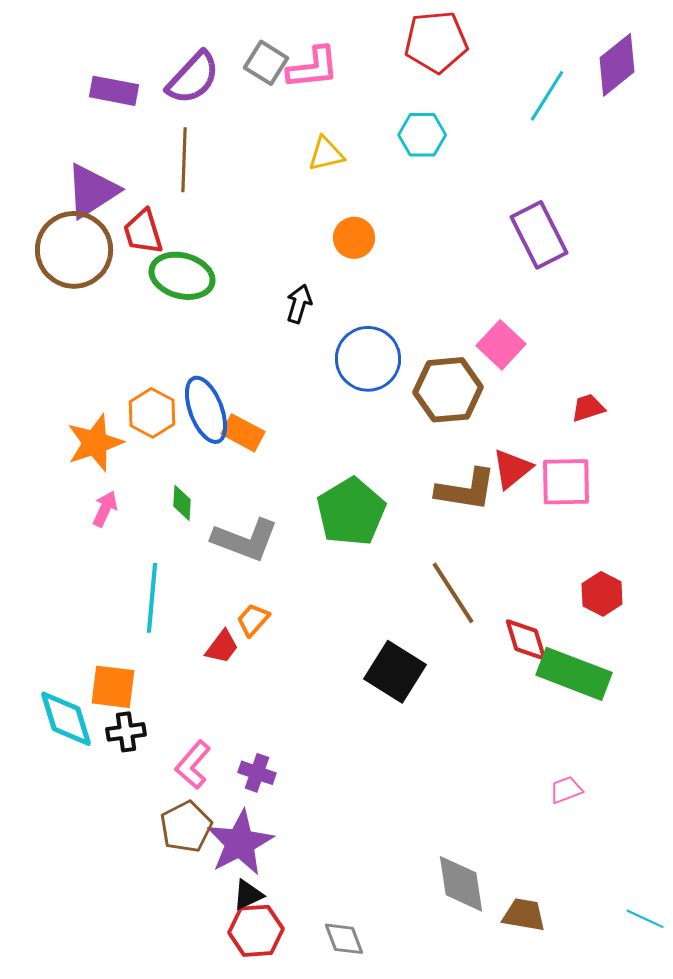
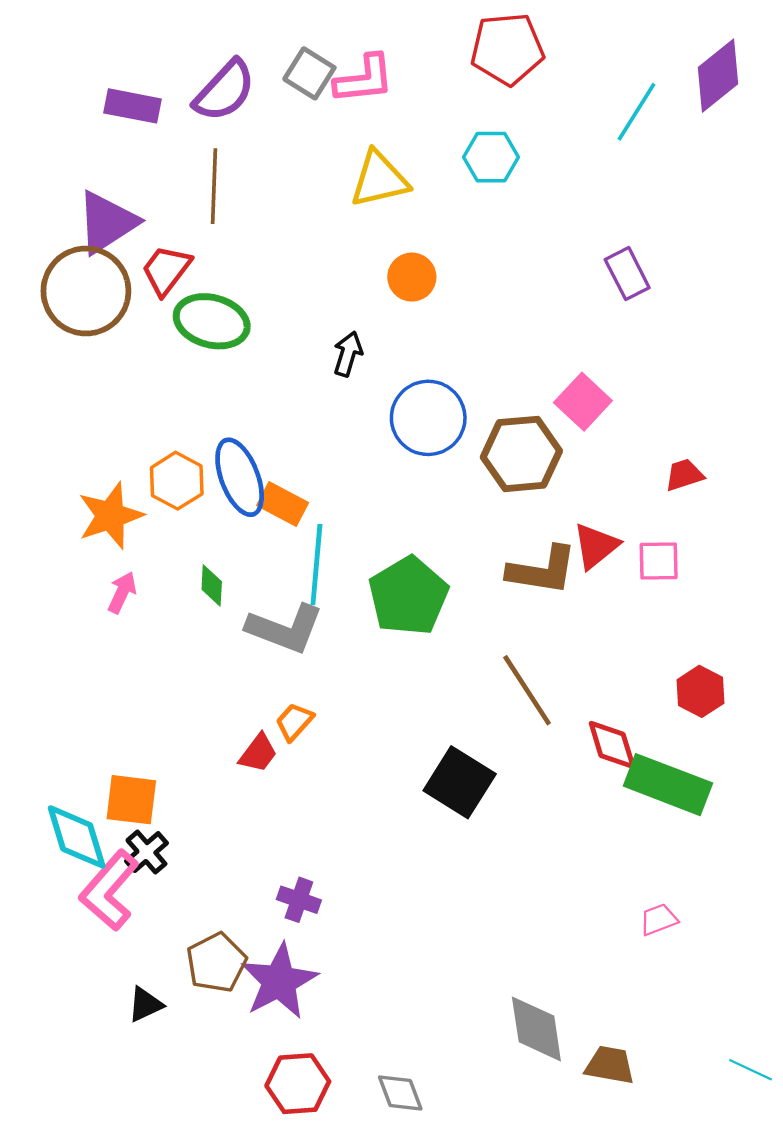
yellow triangle: (326, 154) -> (379, 179), size x1.4
red trapezoid: (143, 232) -> (166, 270), turned 54
purple rectangle: (539, 235) -> (627, 274), size x0.7
pink square: (566, 482) -> (659, 561), size x0.7
cyan line: (152, 598) -> (316, 565), moved
black cross: (126, 732) -> (146, 852), turned -33
pink L-shape: (193, 765) -> (109, 890), moved, size x1.4
black triangle: (248, 895) -> (145, 1005), moved

